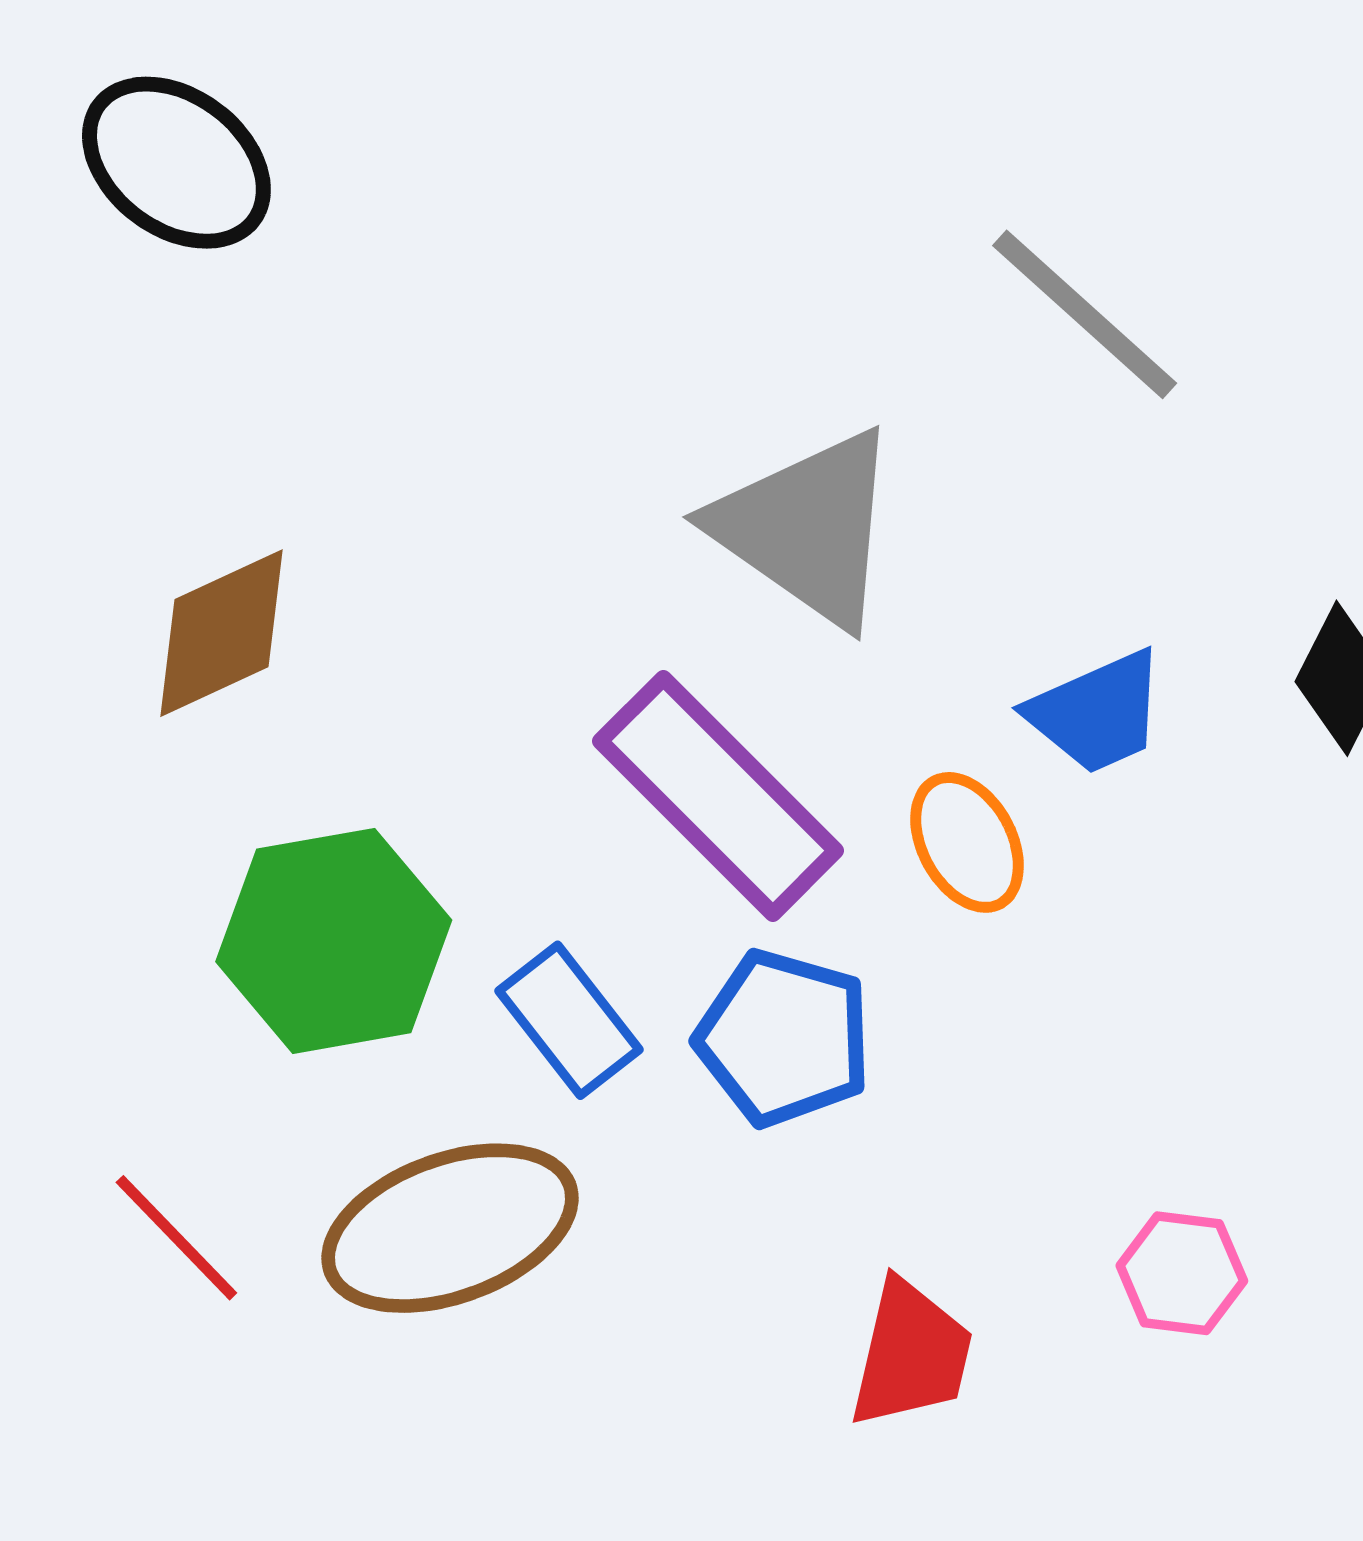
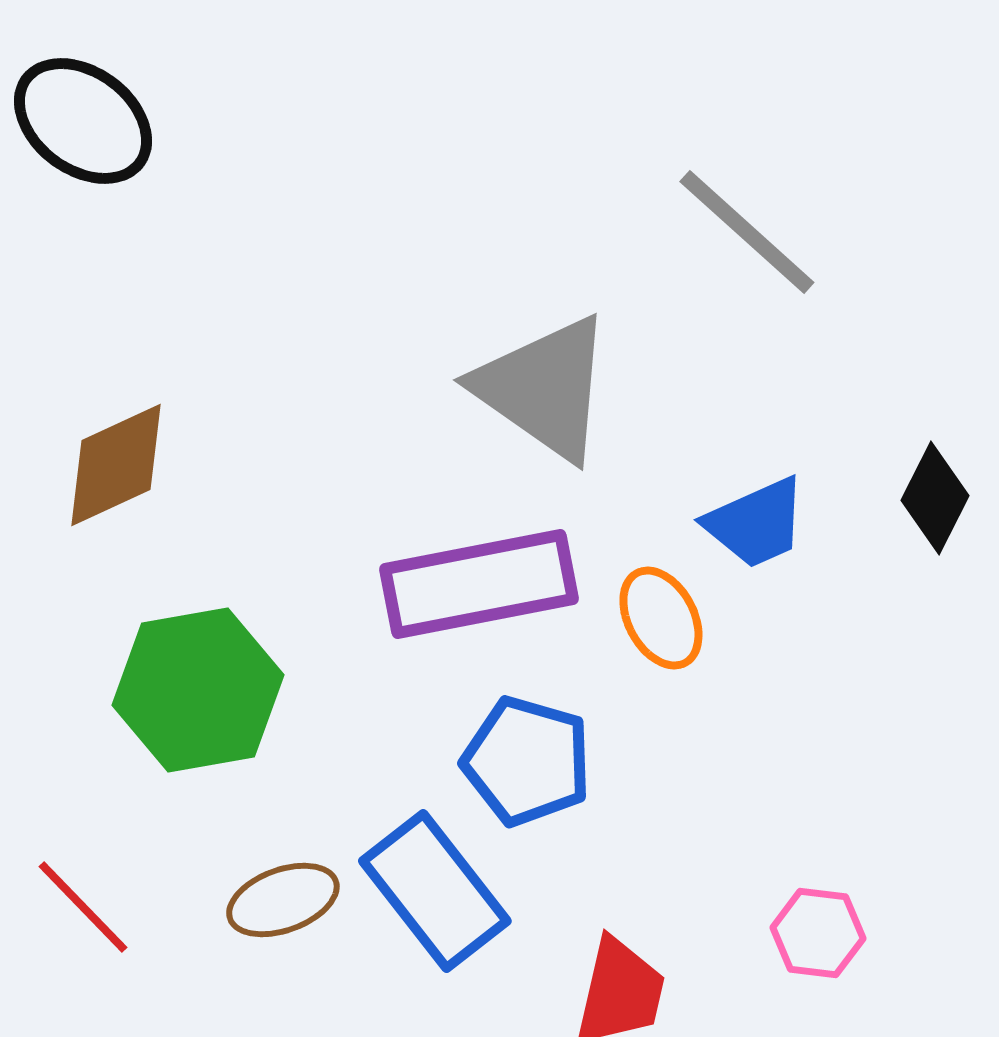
purple rectangle: (718, 796) -> (479, 584), turned -56
blue rectangle: (569, 1020) -> (435, 891), moved, size x1.4
brown ellipse: (450, 1228) -> (283, 900), size x0.6

